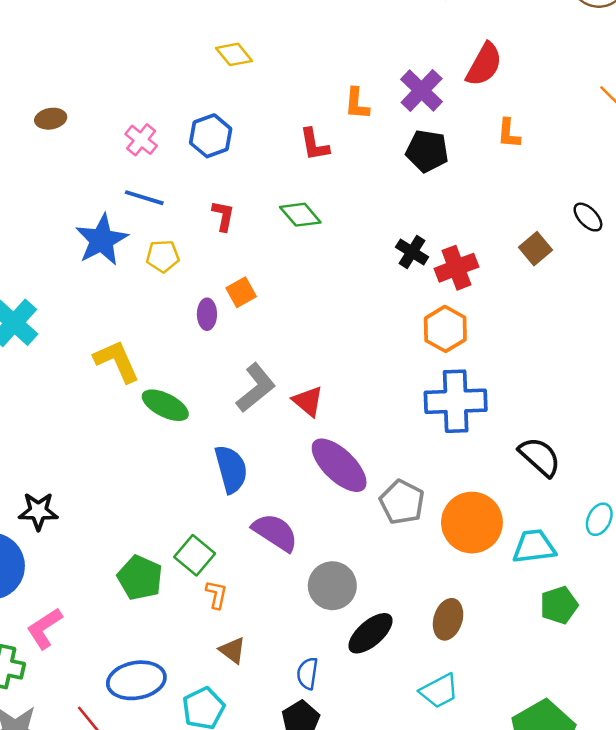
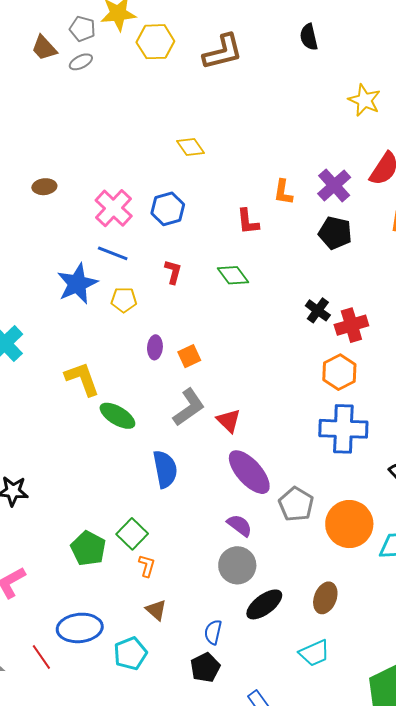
pink cross: (141, 140) -> (114, 208), size x1.5
orange square: (241, 292) -> (189, 356), moved
purple semicircle: (275, 532) -> (240, 525), moved, size x0.7

